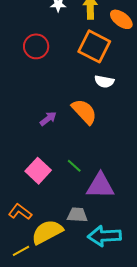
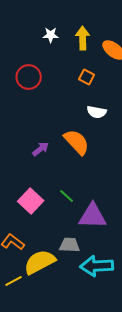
orange square: (94, 46) -> (87, 77), size x0.5

